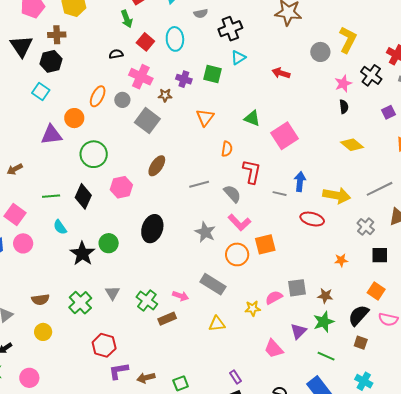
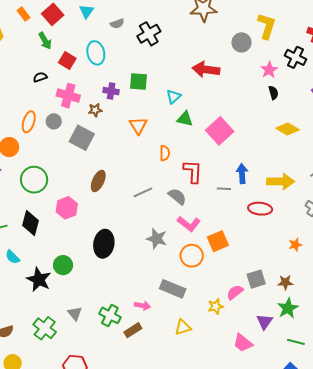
cyan triangle: (238, 58) -> (173, 96), moved
red arrow: (281, 73) -> (206, 70), size x1.5

